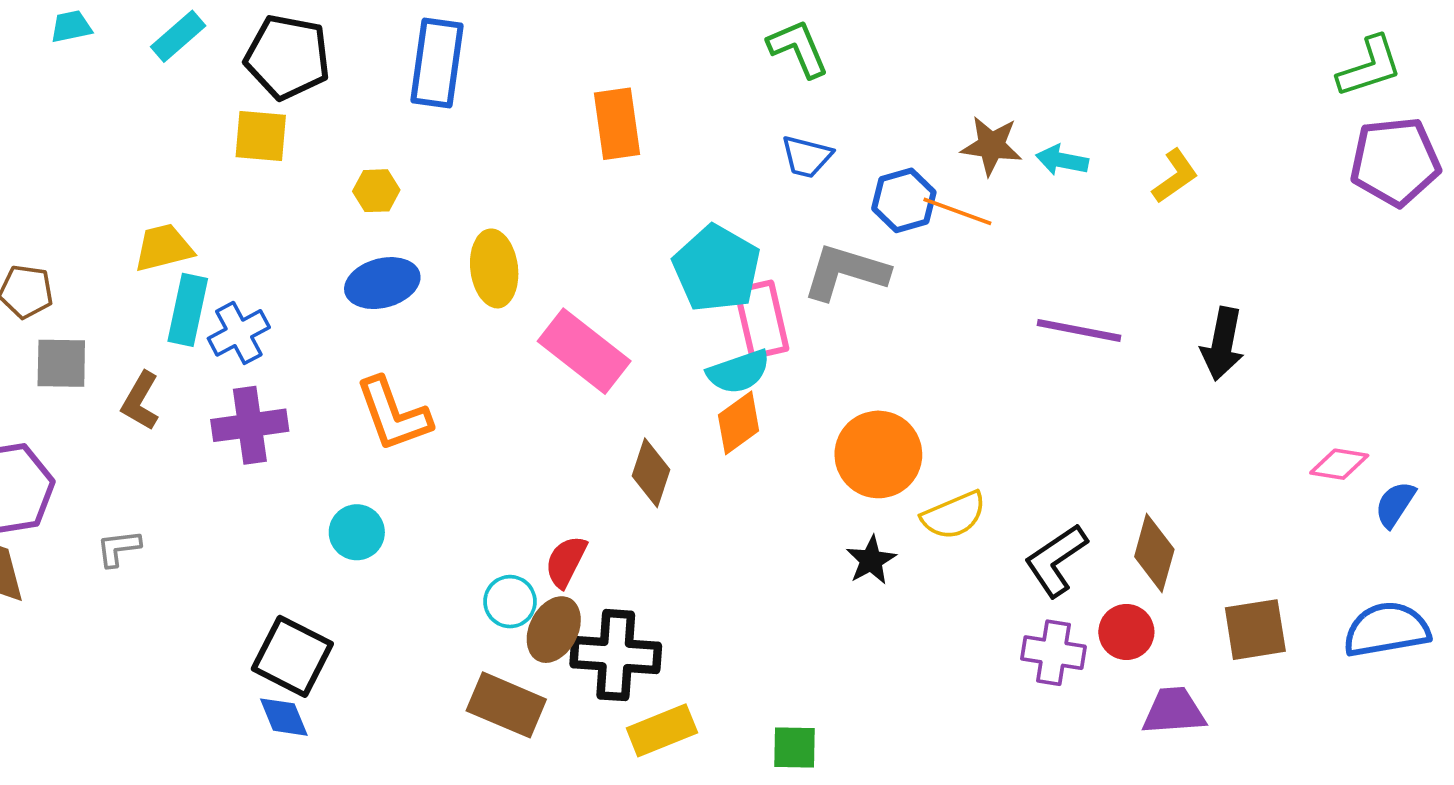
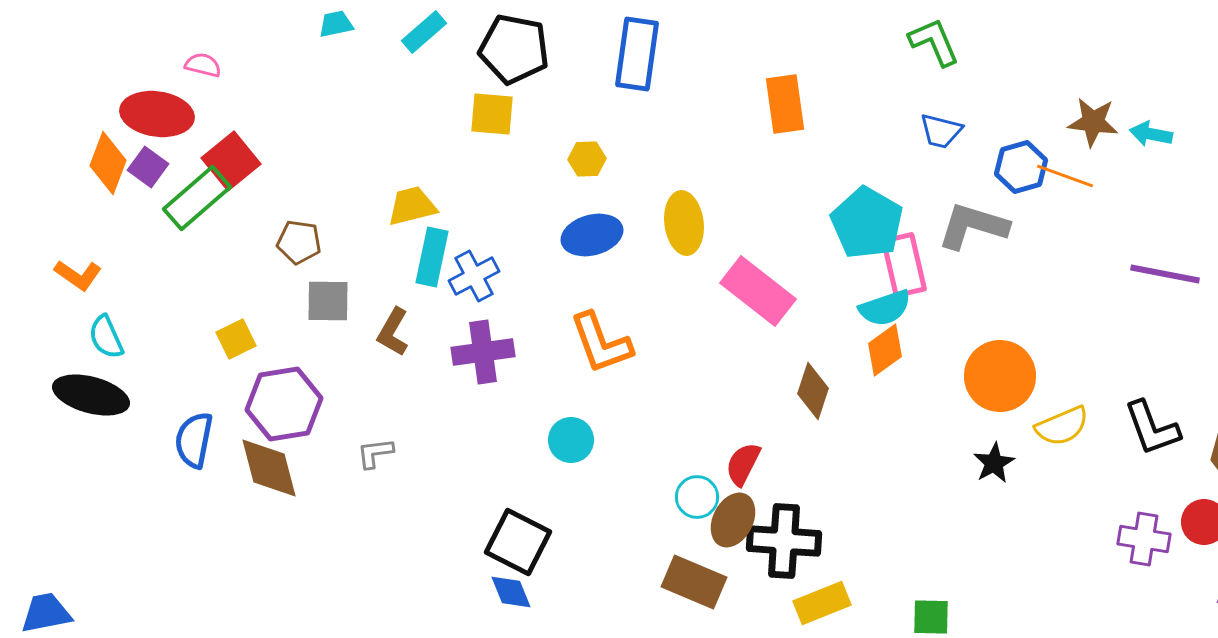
black L-shape: (1056, 560) -> (1152, 428), moved, turned -76

